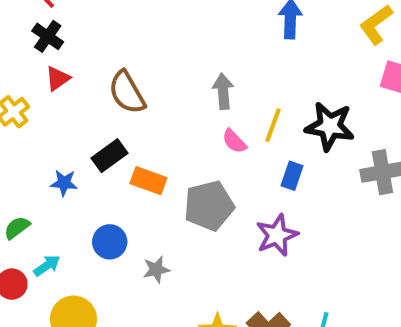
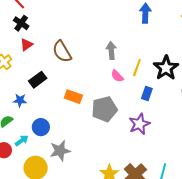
black star: (330, 126) -> (166, 68), turned 30
black rectangle: (110, 156) -> (38, 80), moved
blue star: (64, 183) -> (20, 100), moved
blue circle: (110, 242) -> (41, 127), moved
gray star: (156, 270) -> (60, 151), moved, size x1.5

